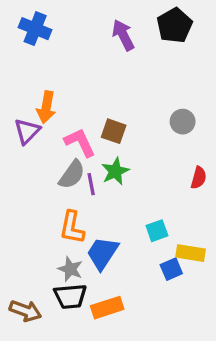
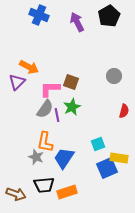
blue cross: (35, 29) -> (39, 15), moved
orange arrow: (46, 107) -> (29, 67), turned -72
pink L-shape: (80, 142) -> (50, 89), turned -65
gray star: (70, 269) -> (36, 157), moved
blue square: (171, 269) -> (107, 168), size x1.5

